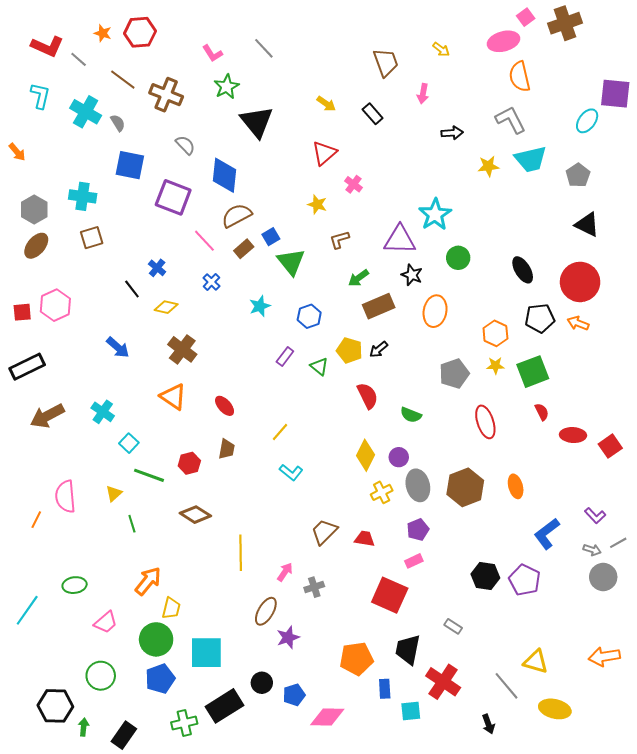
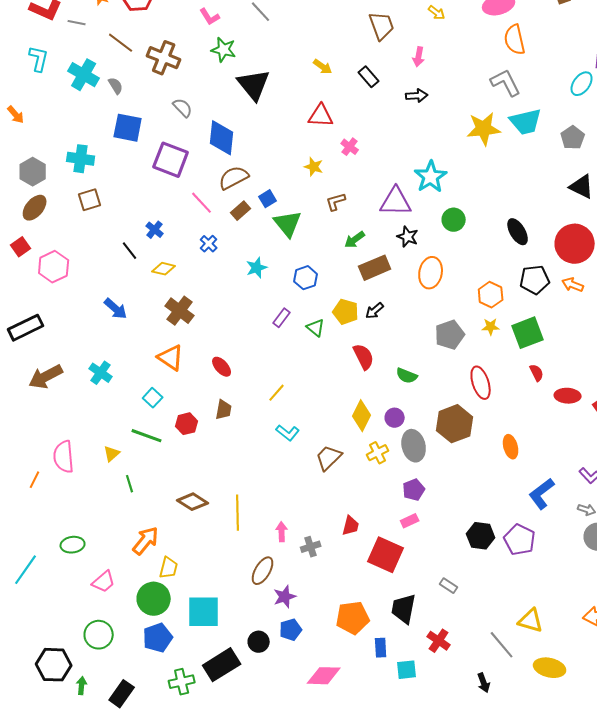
gray line: (79, 59) -> (77, 23), turned -30
green star: (227, 87) -> (224, 50), turned -30
black arrow: (452, 133) -> (417, 96), moved
red triangle: (324, 153) -> (321, 116), turned 44
yellow star: (488, 166) -> (484, 129), size x1.6
red square: (22, 312) -> (21, 247), moved, turned -30
cyan square: (129, 443) -> (153, 398), moved
brown hexagon: (465, 487) -> (455, 424), moved
brown diamond: (195, 515) -> (193, 502), moved
brown trapezoid: (324, 532) -> (329, 458), moved
red trapezoid: (365, 539) -> (351, 526), moved, turned 95
pink arrow: (285, 572) -> (282, 532), turned -36
red cross: (443, 682) -> (439, 641), size x0.7
blue pentagon: (294, 695) -> (291, 630), moved

